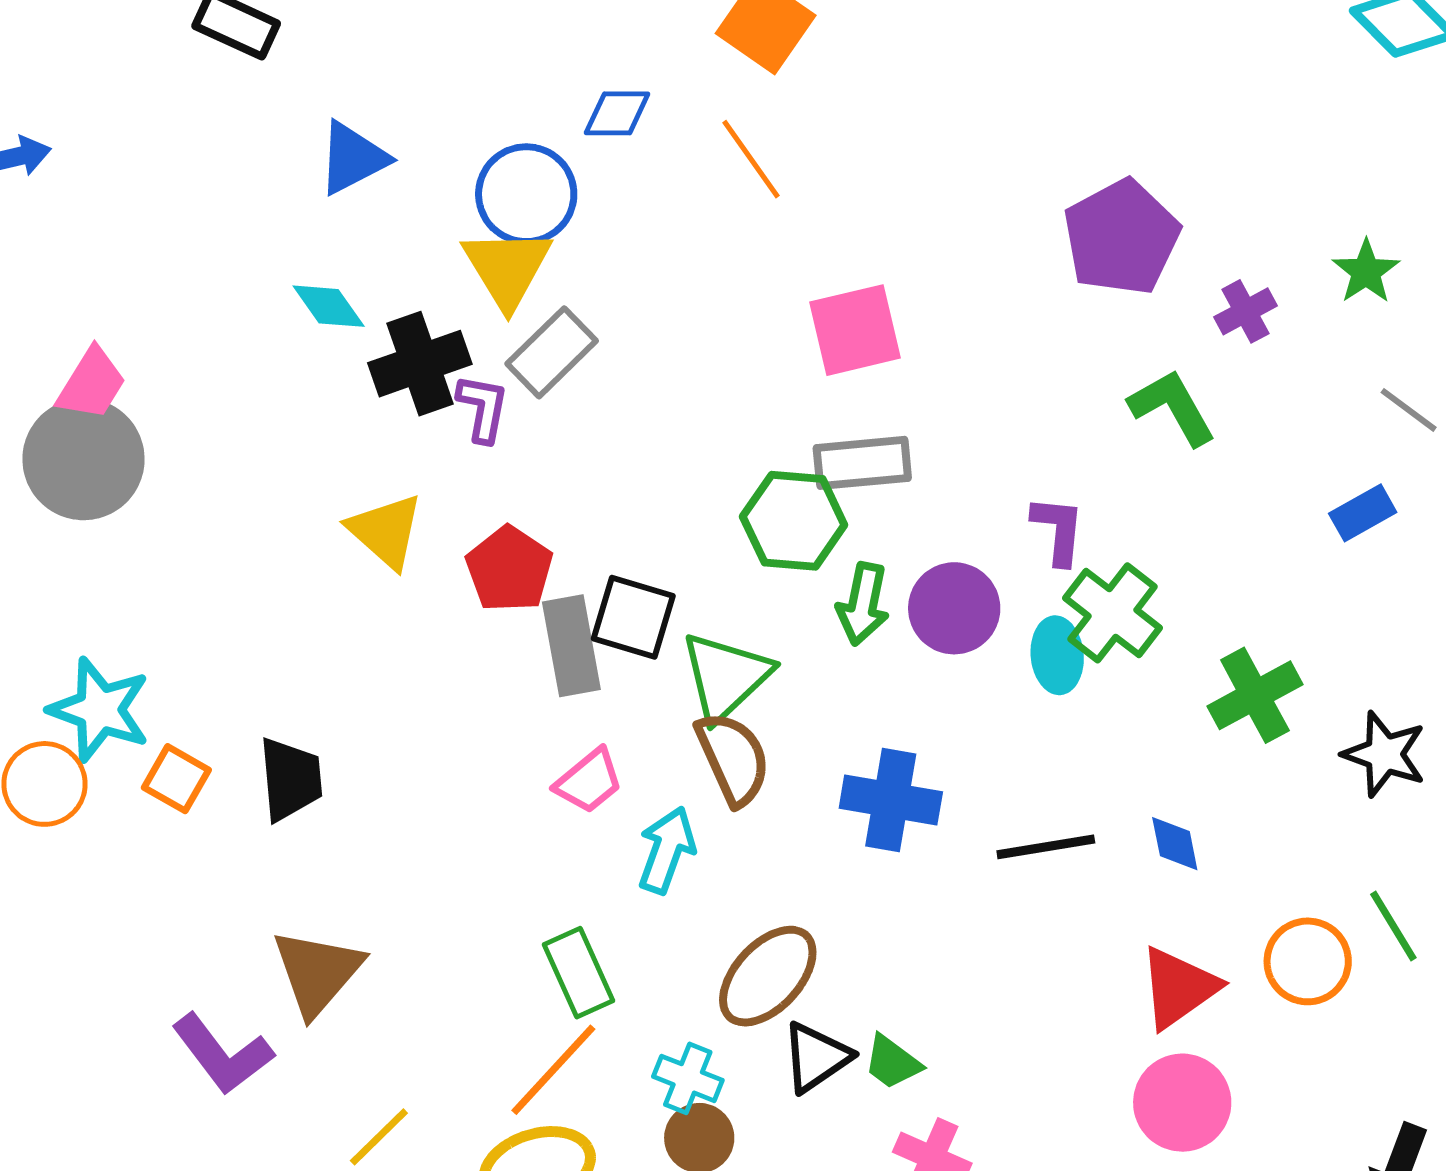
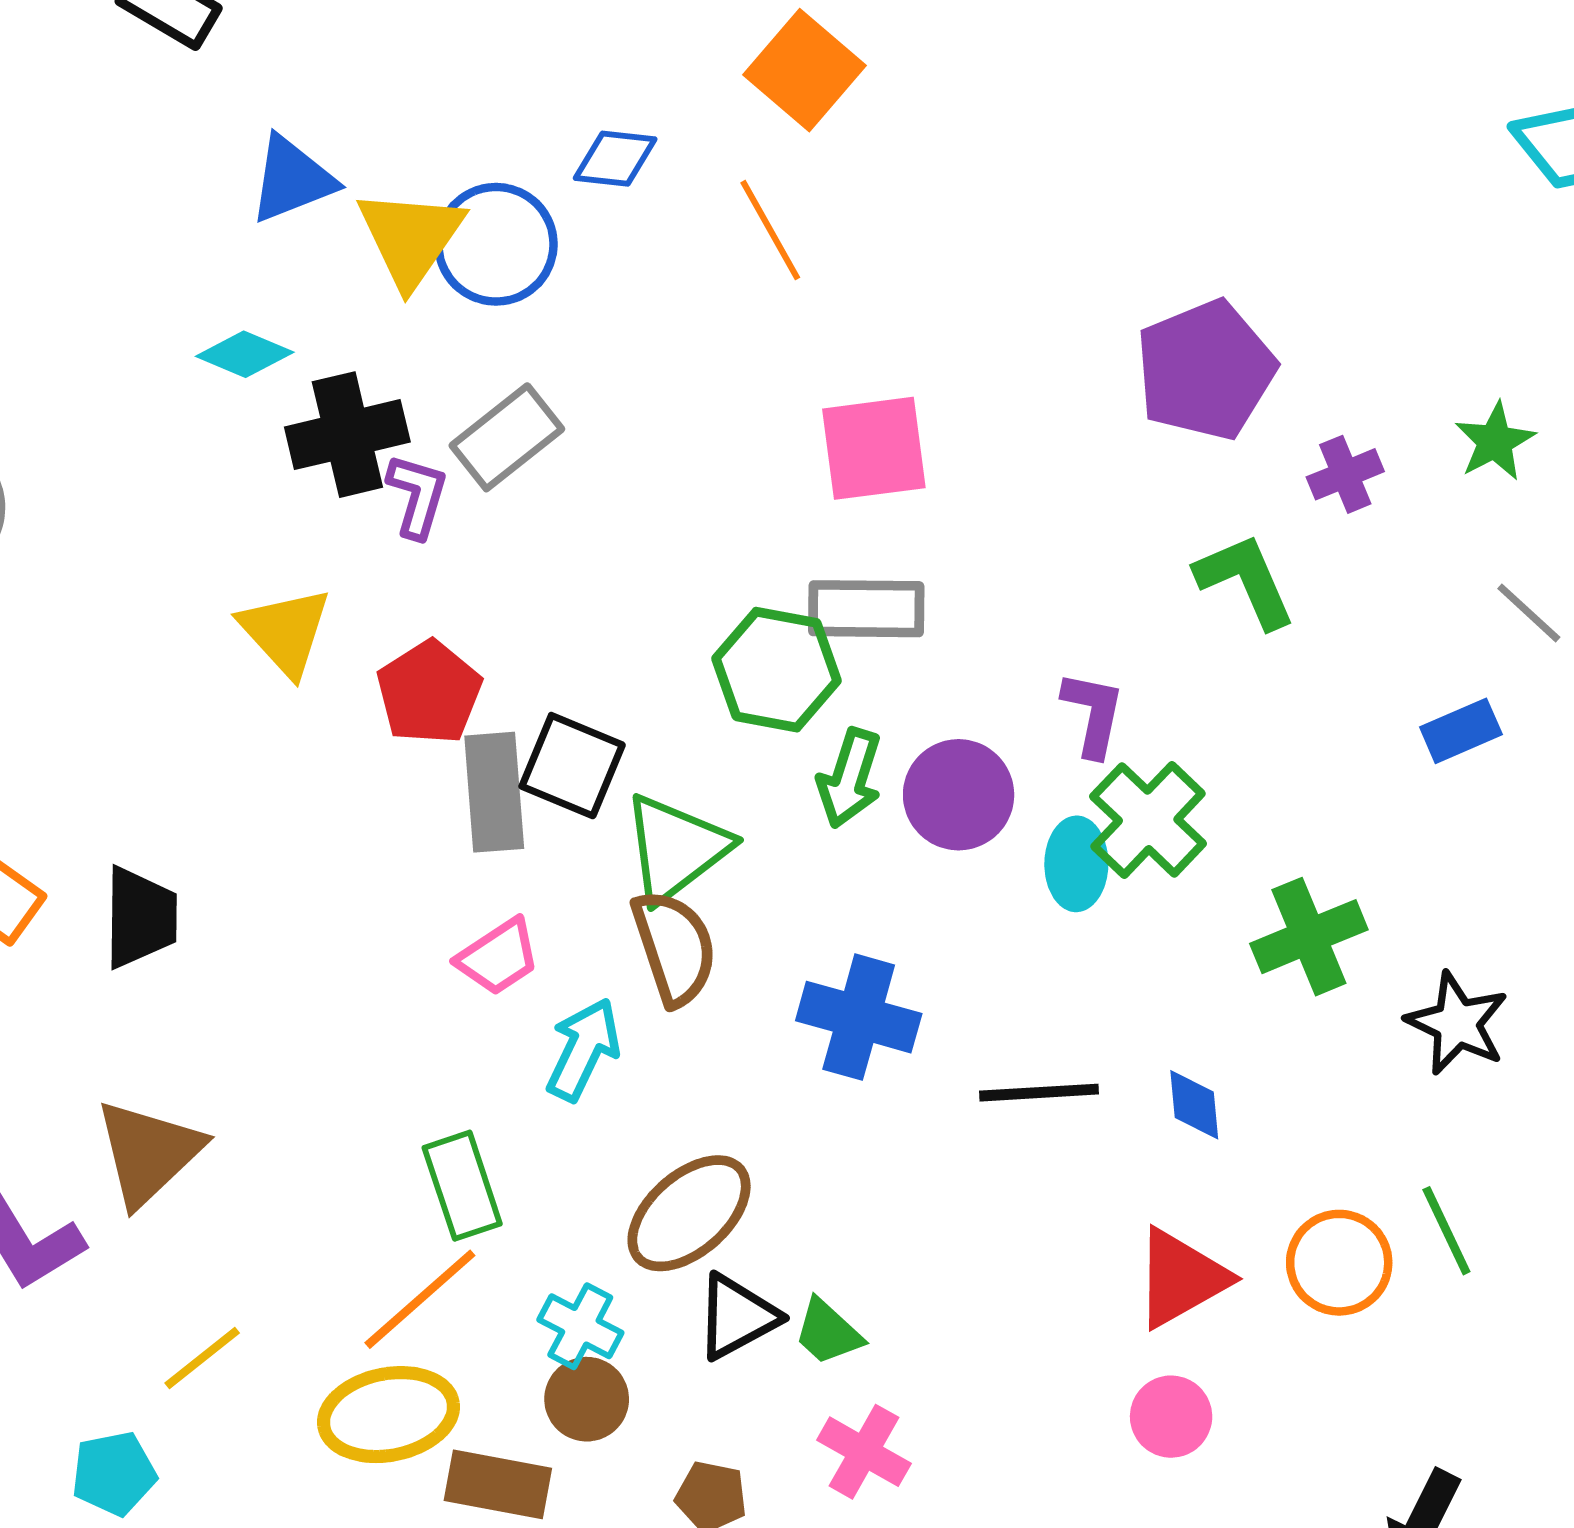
yellow triangle: (507, 268) -> (411, 238), moved
cyan diamond: (329, 306) -> (245, 354), turned -38
pink circle: (1182, 1103) -> (1171, 1417), size x0.7

